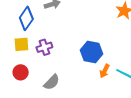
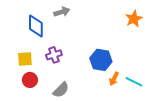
blue diamond: (26, 18) -> (36, 26), turned -35
yellow square: (21, 44) -> (25, 59), moved

